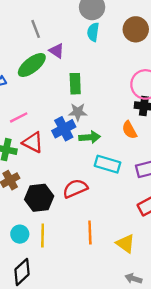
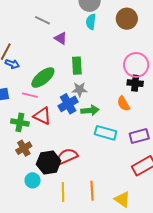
gray line: (36, 29) -> (42, 20), turned -42
green ellipse: (32, 65) -> (43, 78), moved
pink line: (19, 117) -> (30, 95), turned 42
red semicircle: (75, 189) -> (67, 156), moved
cyan circle: (20, 234) -> (33, 180), moved
yellow line: (43, 236) -> (63, 192), moved

